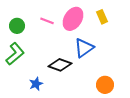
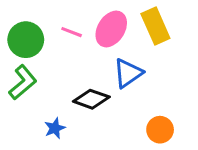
yellow rectangle: (102, 17) -> (155, 26), size x1.6
green circle: (17, 26) -> (26, 40), size x1.5

